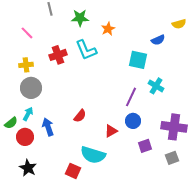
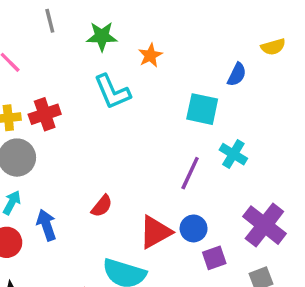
blue semicircle: (158, 40) -> (237, 74), turned -40
red cross: (58, 55) -> (45, 114), moved
blue circle: (133, 121) -> (194, 228), moved
purple cross: (174, 127) -> (264, 225), turned 30
red triangle: (111, 131) -> (155, 232), size x1.5

